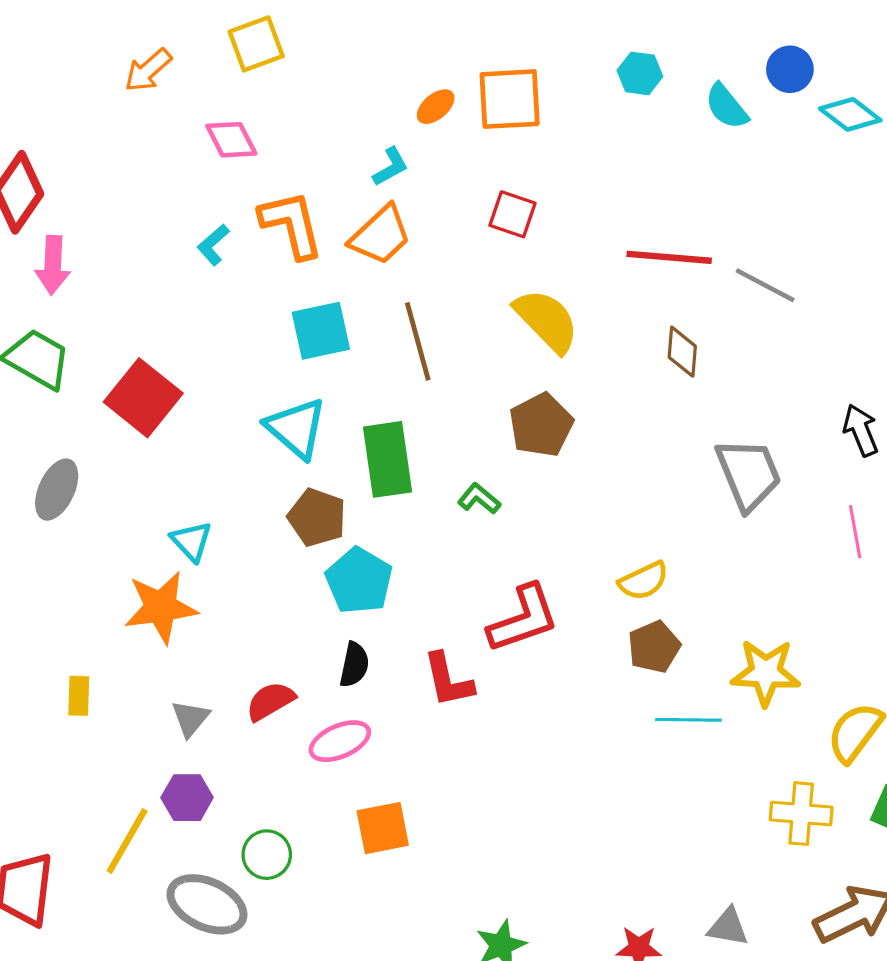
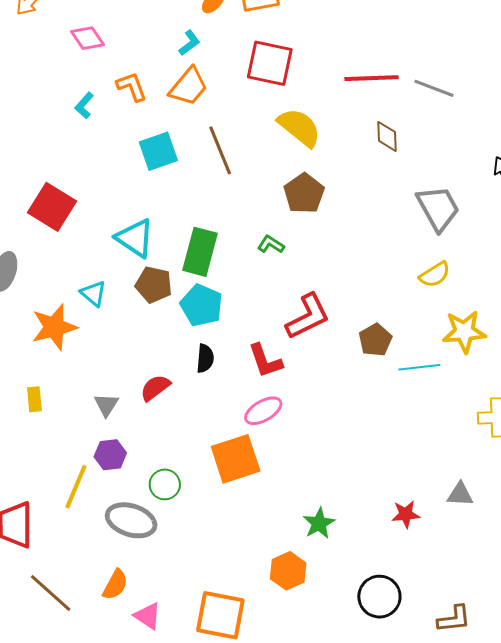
red square: (512, 214) -> (270, 63), size x1.6
orange L-shape: (292, 224) -> (132, 87), size x0.7
cyan triangle: (296, 428) -> (135, 238), moved
green rectangle: (388, 459) -> (200, 252), moved, turned 30
brown pentagon: (317, 517) -> (154, 285), moved
yellow semicircle: (644, 581) -> (435, 275), moved
orange star: (161, 607) -> (54, 327), moved
brown pentagon: (654, 647) -> (375, 340), moved
pink ellipse: (340, 741) -> (263, 411), moved
orange square: (383, 828) -> (236, 459), size x1.4

